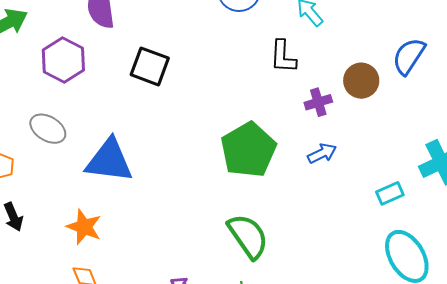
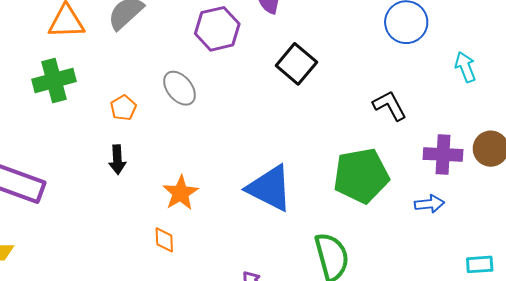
black L-shape: (283, 57) -> (390, 106), moved, turned 129
purple cross: (318, 102) -> (443, 154), size x1.4
blue triangle: (109, 161) -> (270, 188), moved

